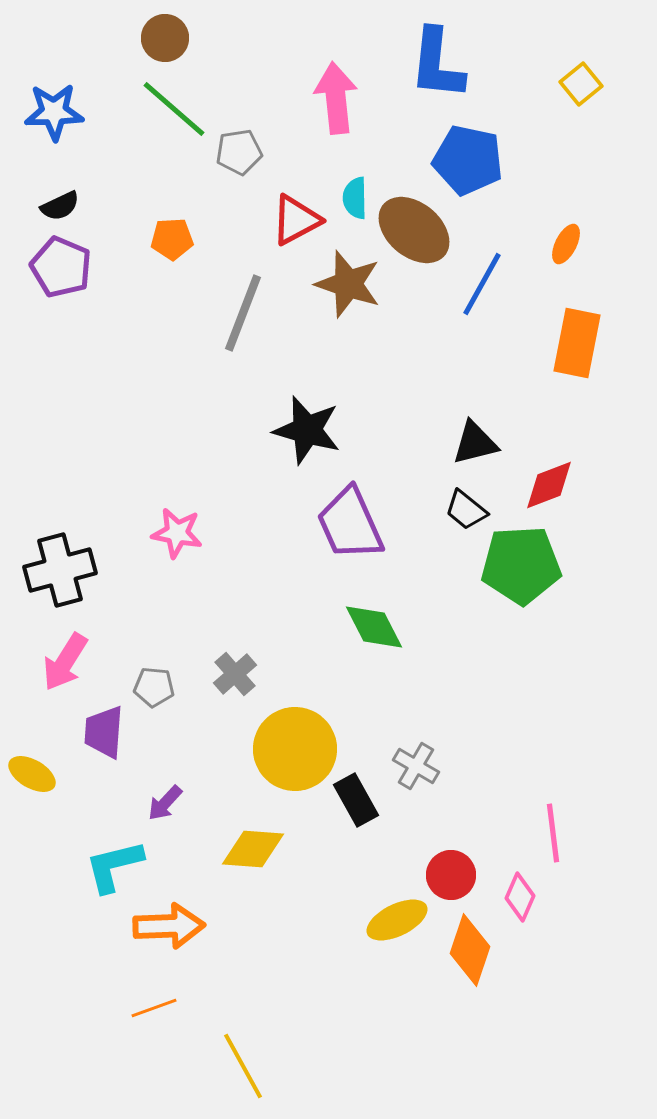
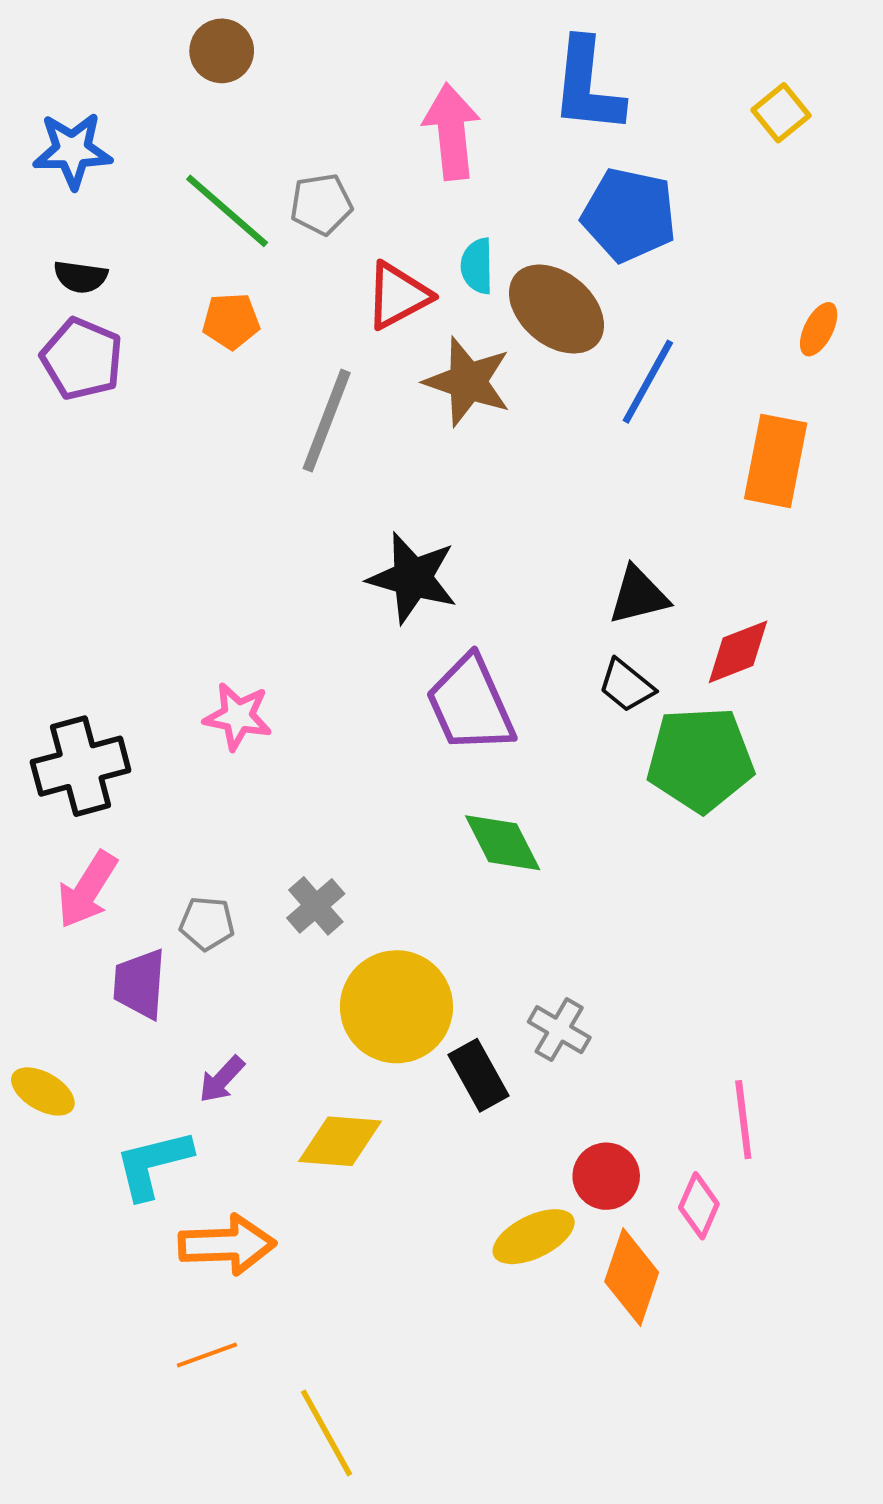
green line: (174, 109) -> (227, 211), moved
black semicircle: (60, 206) -> (81, 277), turned 33
orange ellipse: (566, 244) -> (819, 329), moved
yellow ellipse: (32, 774) -> (43, 1091), moved

